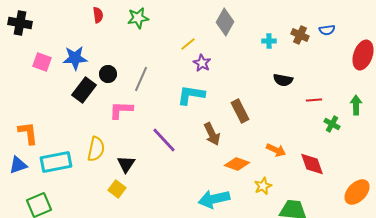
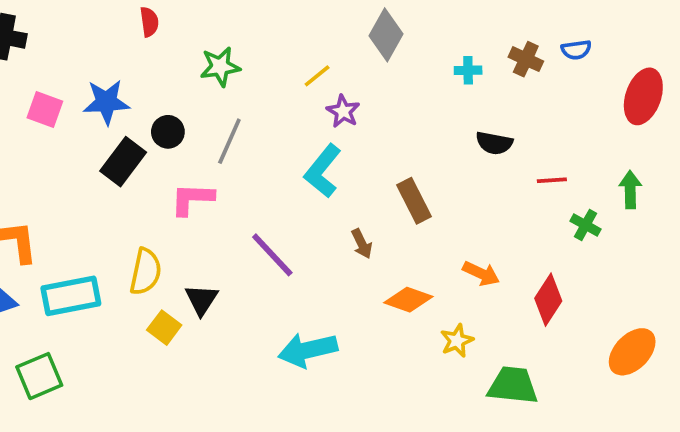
green star: (138, 18) -> (220, 67), moved
cyan L-shape: (191, 95) -> (323, 171), turned -60
brown arrow: (212, 134) -> (362, 244), size x0.7
red diamond: (312, 164) -> (548, 300), turned 52
yellow square: (117, 189) -> (164, 328), moved
cyan arrow: (214, 199) -> (308, 350), moved

